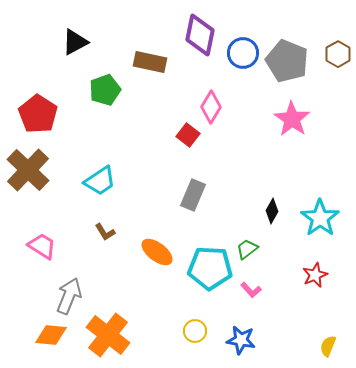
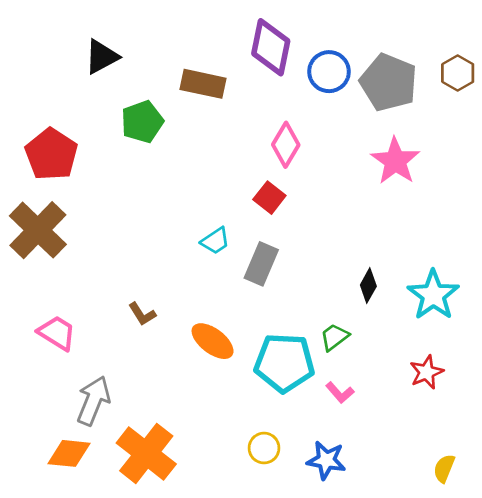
red square: (188, 135) -> (269, 198), moved
cyan trapezoid: (100, 181) -> (215, 241), moved, size x0.7

